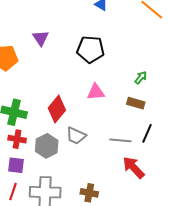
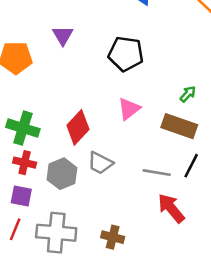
pink triangle: (96, 92) -> (129, 109), turned -36
brown rectangle: (136, 103) -> (179, 126), size x1.5

